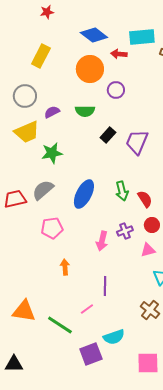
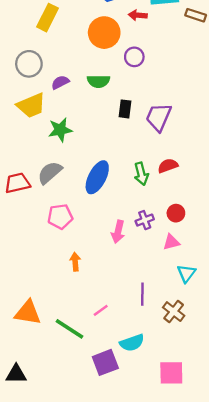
black rectangle: (108, 135) -> (125, 109), turned -35
red semicircle: (145, 199) -> (168, 166), moved, turned -78
purple line: (105, 286) -> (142, 294), moved

